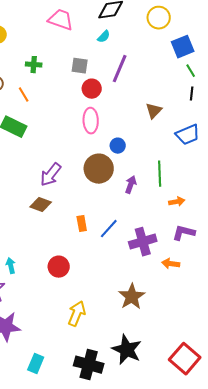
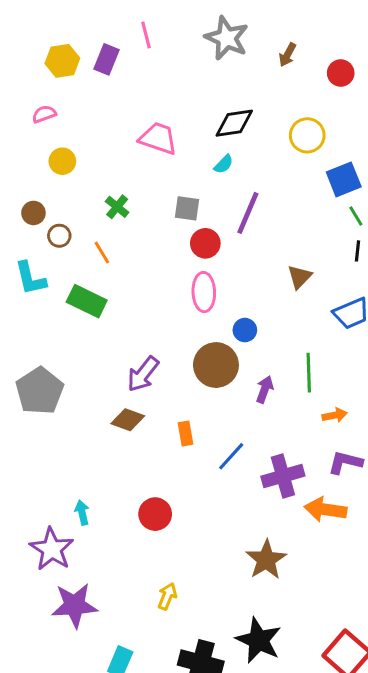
green cross: (34, 65) -> (117, 207), turned 35
orange rectangle: (82, 224) -> (186, 433), moved
orange arrow: (171, 264) -> (325, 510), size x1.5
yellow arrow: (77, 314) -> (167, 596), moved, size x0.7

